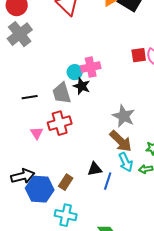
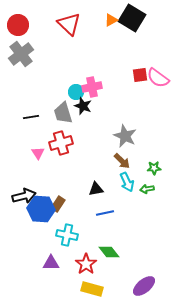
brown arrow: (121, 141) -> (122, 161), size x0.7
blue line: (108, 181) -> (105, 213), moved, turned 60
brown rectangle: (66, 182) -> (58, 204), moved

